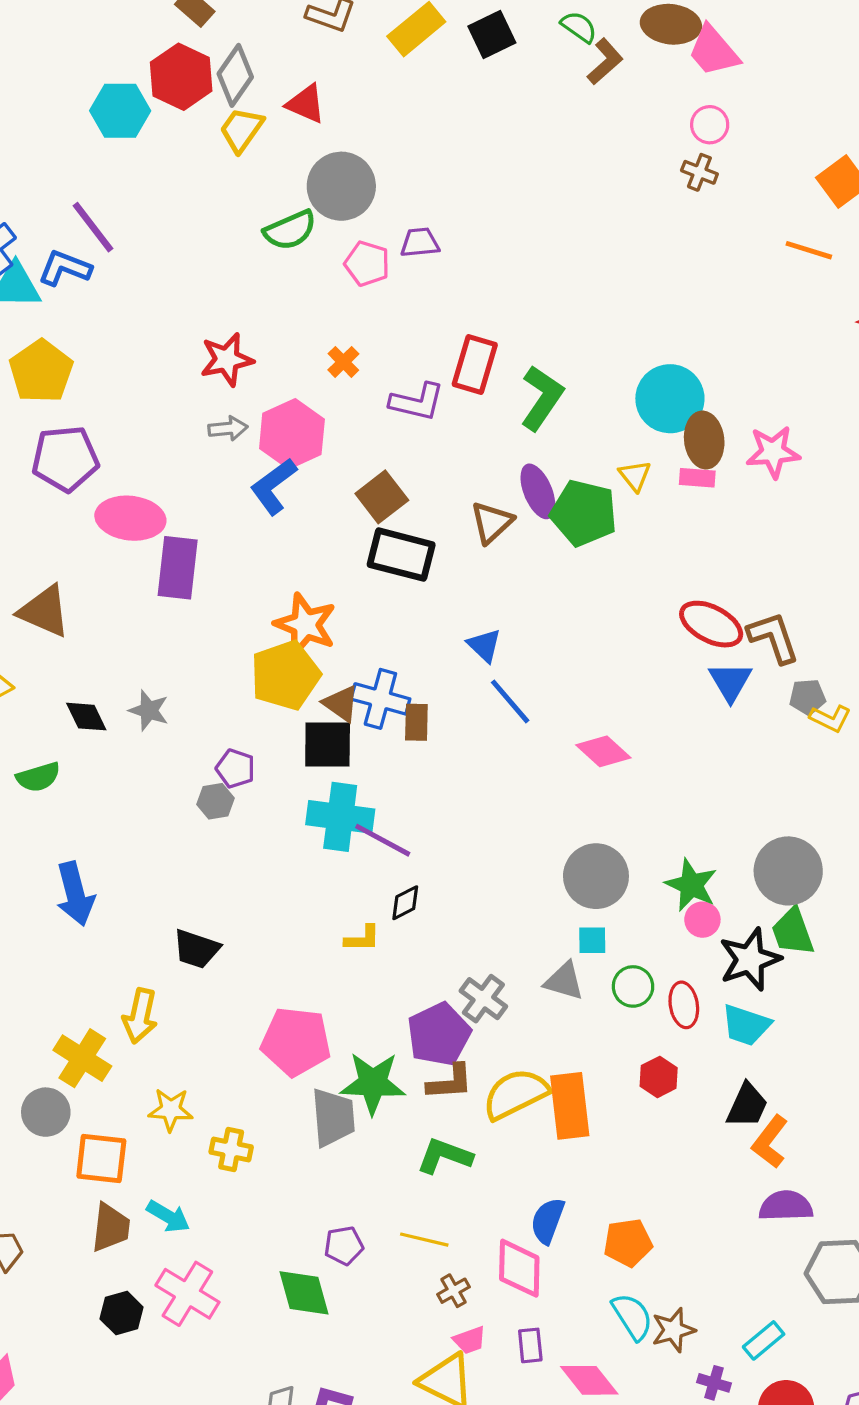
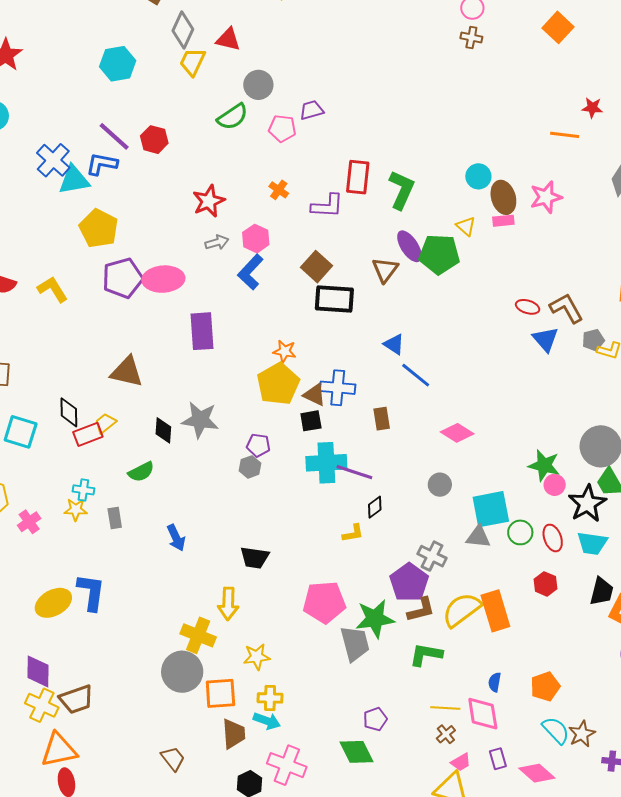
red hexagon: (181, 77) -> (154, 140), moved, size x0.7
gray circle: (341, 186) -> (258, 85), size x0.7
orange line: (809, 250) -> (565, 135), moved
cyan circle: (670, 399) -> (478, 176), size x0.6
pink hexagon: (292, 434) -> (256, 239), size x0.7
pink ellipse: (130, 518) -> (163, 279), moved
orange star: (305, 624) -> (285, 351), size x0.6
red ellipse: (711, 624) -> (528, 307), size x0.6
gray star: (149, 710) -> (200, 420), size x1.5
black diamond: (86, 717) -> (163, 430), turned 40
brown rectangle: (416, 722) -> (382, 419), moved
black square: (328, 745) -> (311, 421), size x0.7
pink diamond: (603, 751) -> (457, 433), moved
gray circle: (596, 876) -> (440, 485), moved, size x0.6
blue arrow: (75, 894) -> (176, 538), size x0.7
cyan square: (592, 940) -> (491, 509), size x2.0
gray circle: (46, 1112) -> (182, 672), size x1.4
yellow cross: (231, 1150) -> (270, 698), moved
blue semicircle: (548, 1221) -> (495, 682), size x0.7
yellow line: (424, 1240) -> (445, 708), moved

